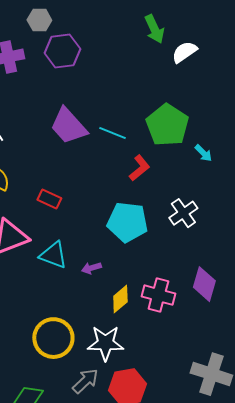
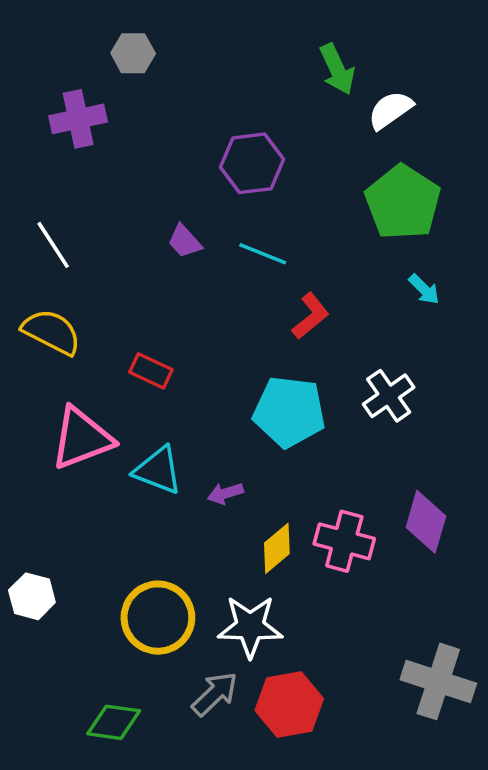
purple hexagon: (62, 51) -> (252, 163), moved
green pentagon: (167, 125) -> (403, 202), moved
purple trapezoid: (68, 126) -> (185, 241), size x0.5

